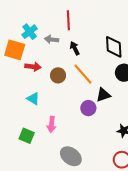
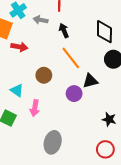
brown circle: (58, 75) -> (44, 75), moved
cyan triangle: (33, 99) -> (17, 90), moved
gray ellipse: (71, 156) -> (53, 142), turned 65

